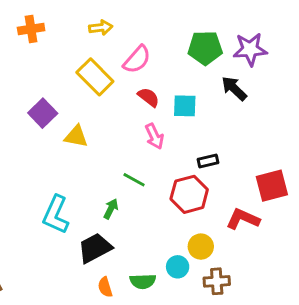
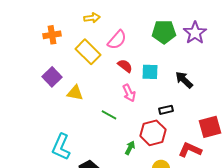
orange cross: (31, 29) -> (52, 35), moved
purple star: (250, 49) -> (195, 33), turned -30
black arrow: (234, 88) -> (184, 80), moved
green line: (134, 180) -> (109, 115), moved
green arrow: (111, 209) -> (130, 148), moved

